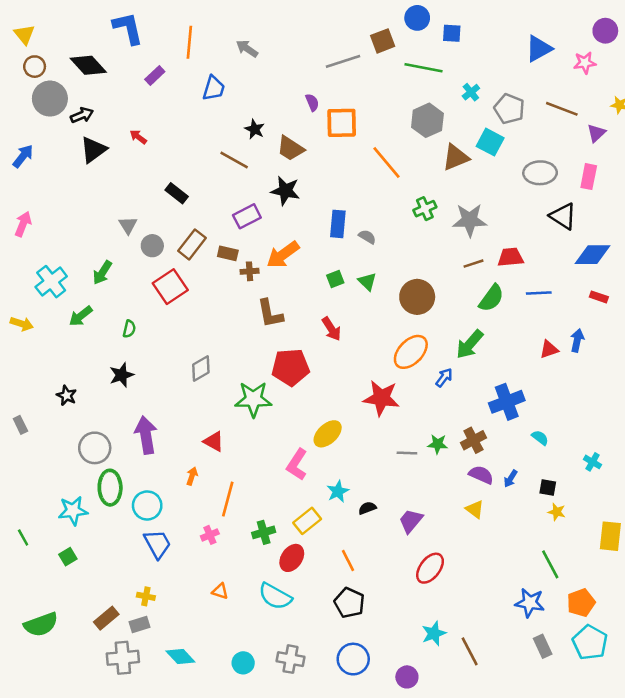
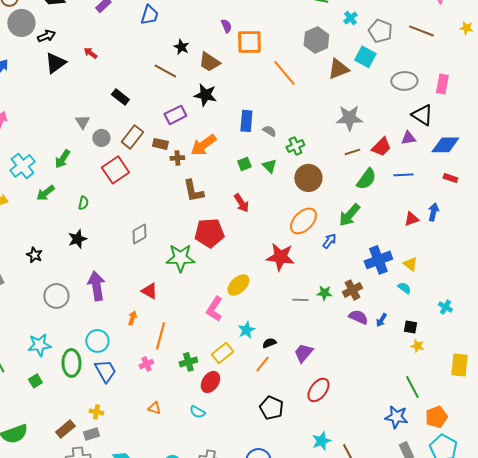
purple triangle: (596, 133) -> (408, 138), moved, turned 35
green cross: (425, 209) -> (295, 146), moved
red trapezoid: (511, 257) -> (381, 147), turned 140
green ellipse: (110, 488) -> (71, 363), moved
yellow triangle: (475, 509) -> (410, 264), moved
orange line: (348, 561) -> (262, 364), moved, turned 66
cyan semicircle: (275, 596) -> (197, 412), size x0.6
black pentagon: (349, 603) -> (271, 408), moved

